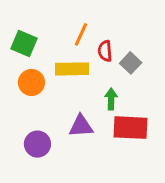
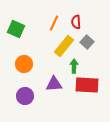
red semicircle: (105, 51) -> (76, 22), moved
yellow rectangle: (72, 69) -> (64, 46), moved, turned -50
orange circle: (31, 82) -> (24, 64), moved

